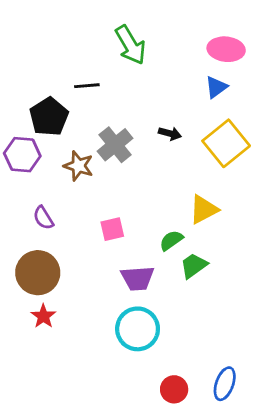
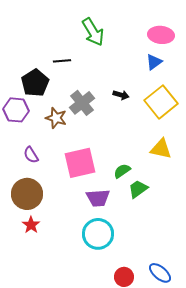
yellow triangle: (204, 209) -> (161, 149), moved, turned 40
pink square: (112, 229) -> (80, 163), size x1.8
blue ellipse: (225, 384) -> (160, 273), turned -70

